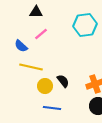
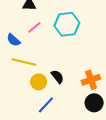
cyan hexagon: (85, 25) -> (67, 24), moved
blue line: (52, 108) -> (46, 105), turned -54

